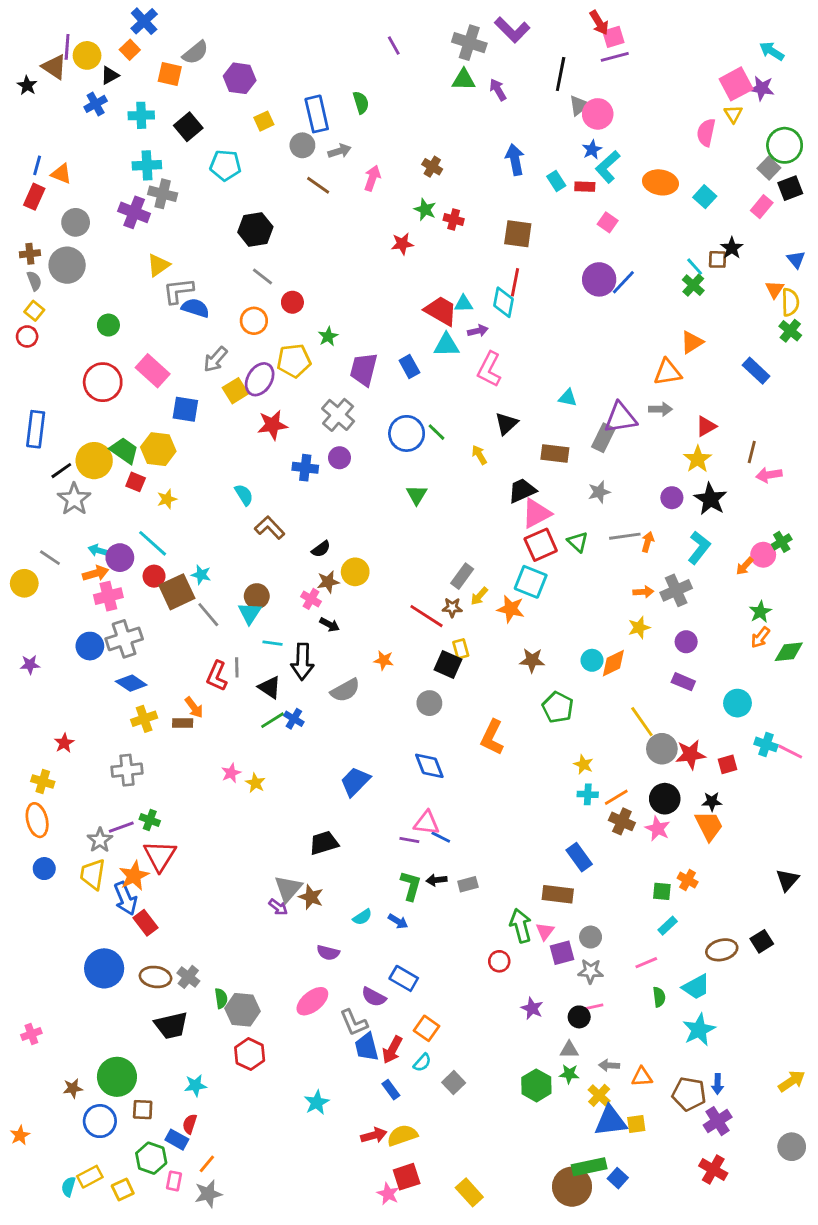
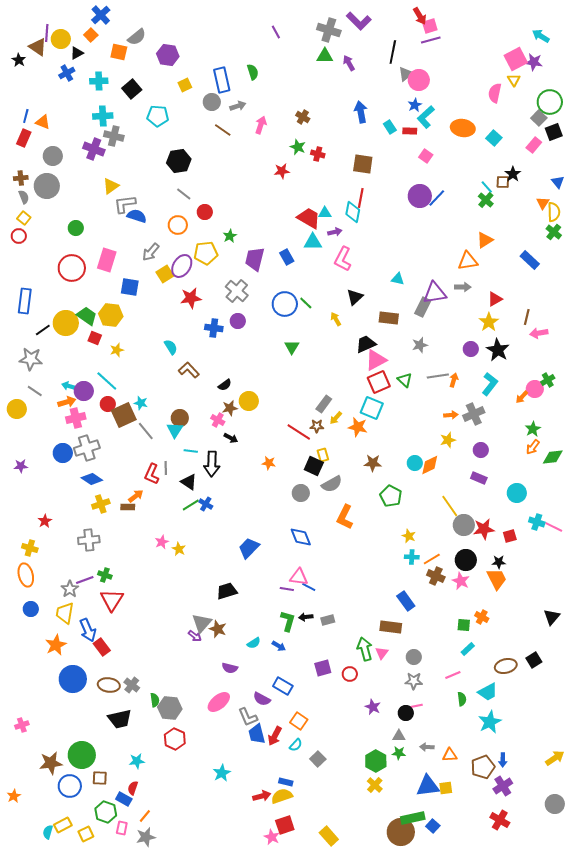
pink rectangle: (153, 371) -> (107, 260), turned 65
gray star: (74, 499) -> (31, 359), moved, turned -30
gray semicircle: (345, 690) -> (332, 484), moved
orange arrow: (194, 707) -> (136, 496), turned -91
orange star: (134, 876) -> (56, 645), moved
purple square: (562, 953) -> (323, 668), moved
brown star: (73, 1088) -> (51, 763), size x1.6
blue rectangle: (391, 1090) -> (286, 782), moved, turned -40
brown pentagon: (689, 1094) -> (483, 767), turned -30
yellow cross: (599, 1095) -> (375, 785), moved

